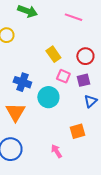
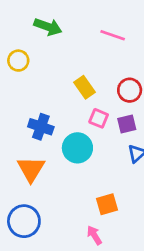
orange square: (77, 131) -> (107, 204), moved
pink arrow: (56, 151) -> (94, 235), moved

